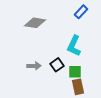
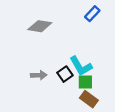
cyan L-shape: (74, 46) -> (81, 66), moved, turned -55
brown rectangle: (78, 87) -> (89, 99), turned -42

